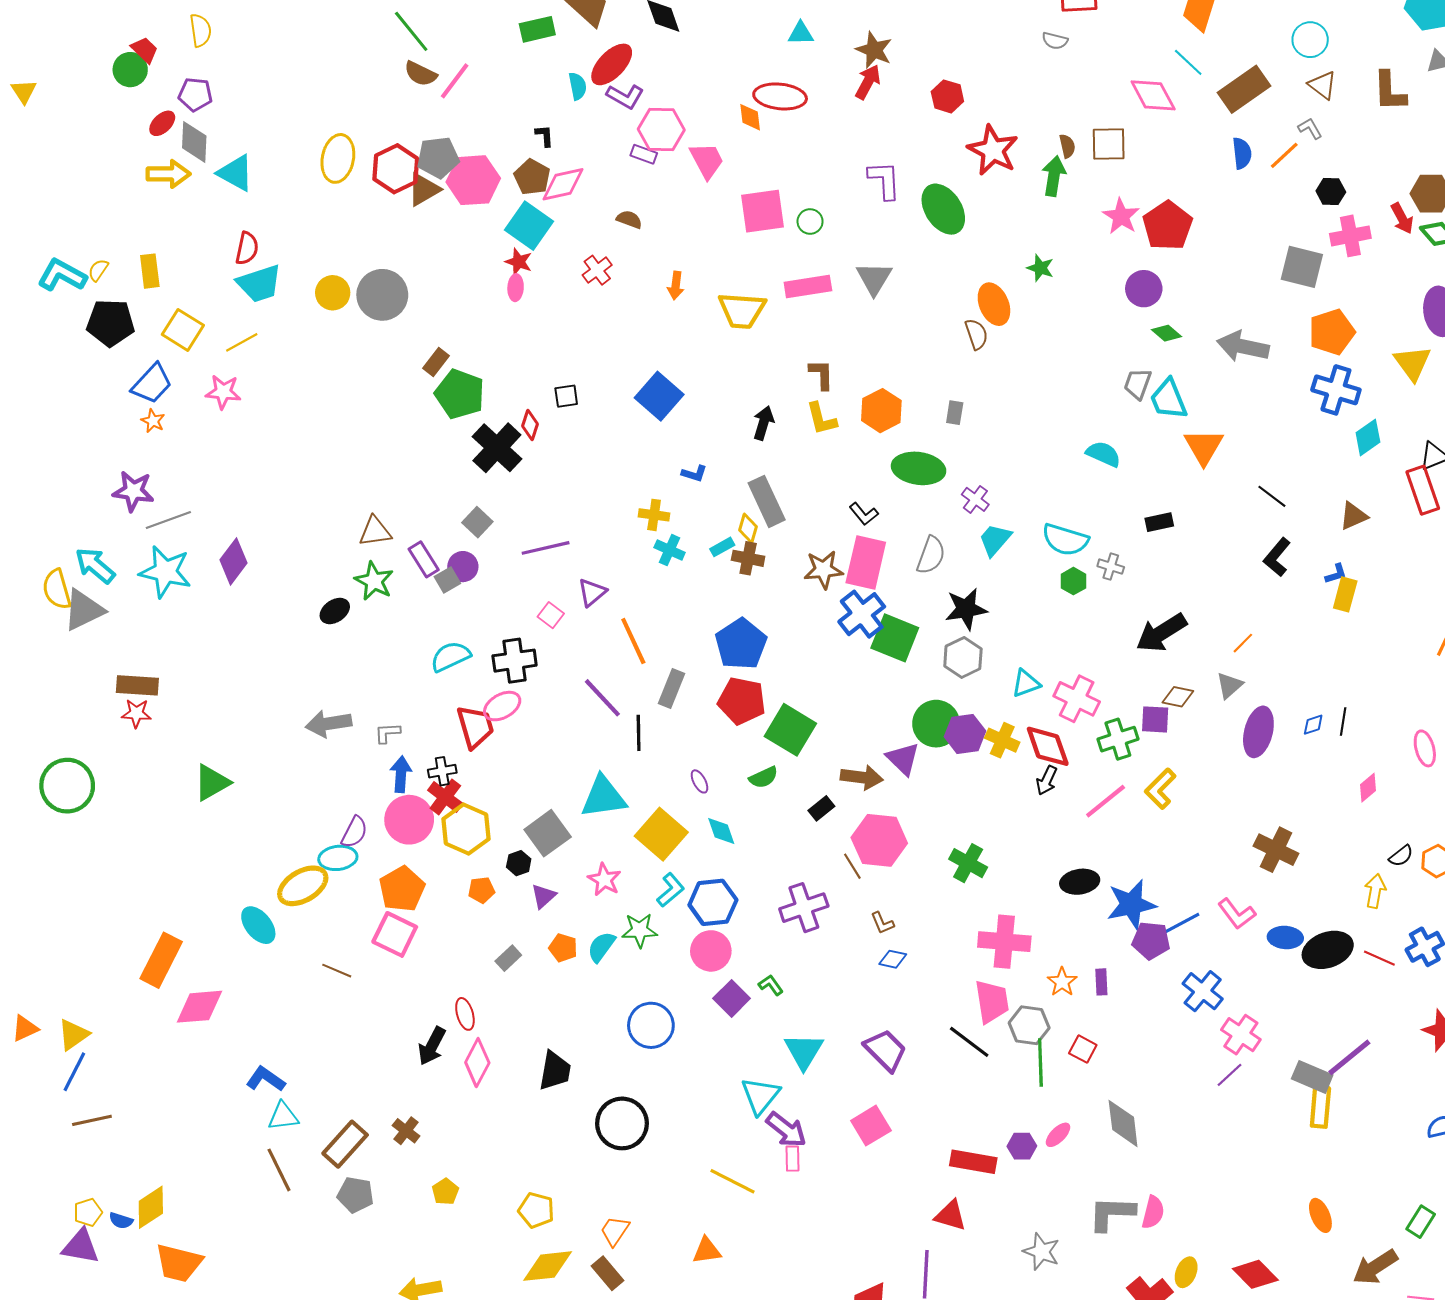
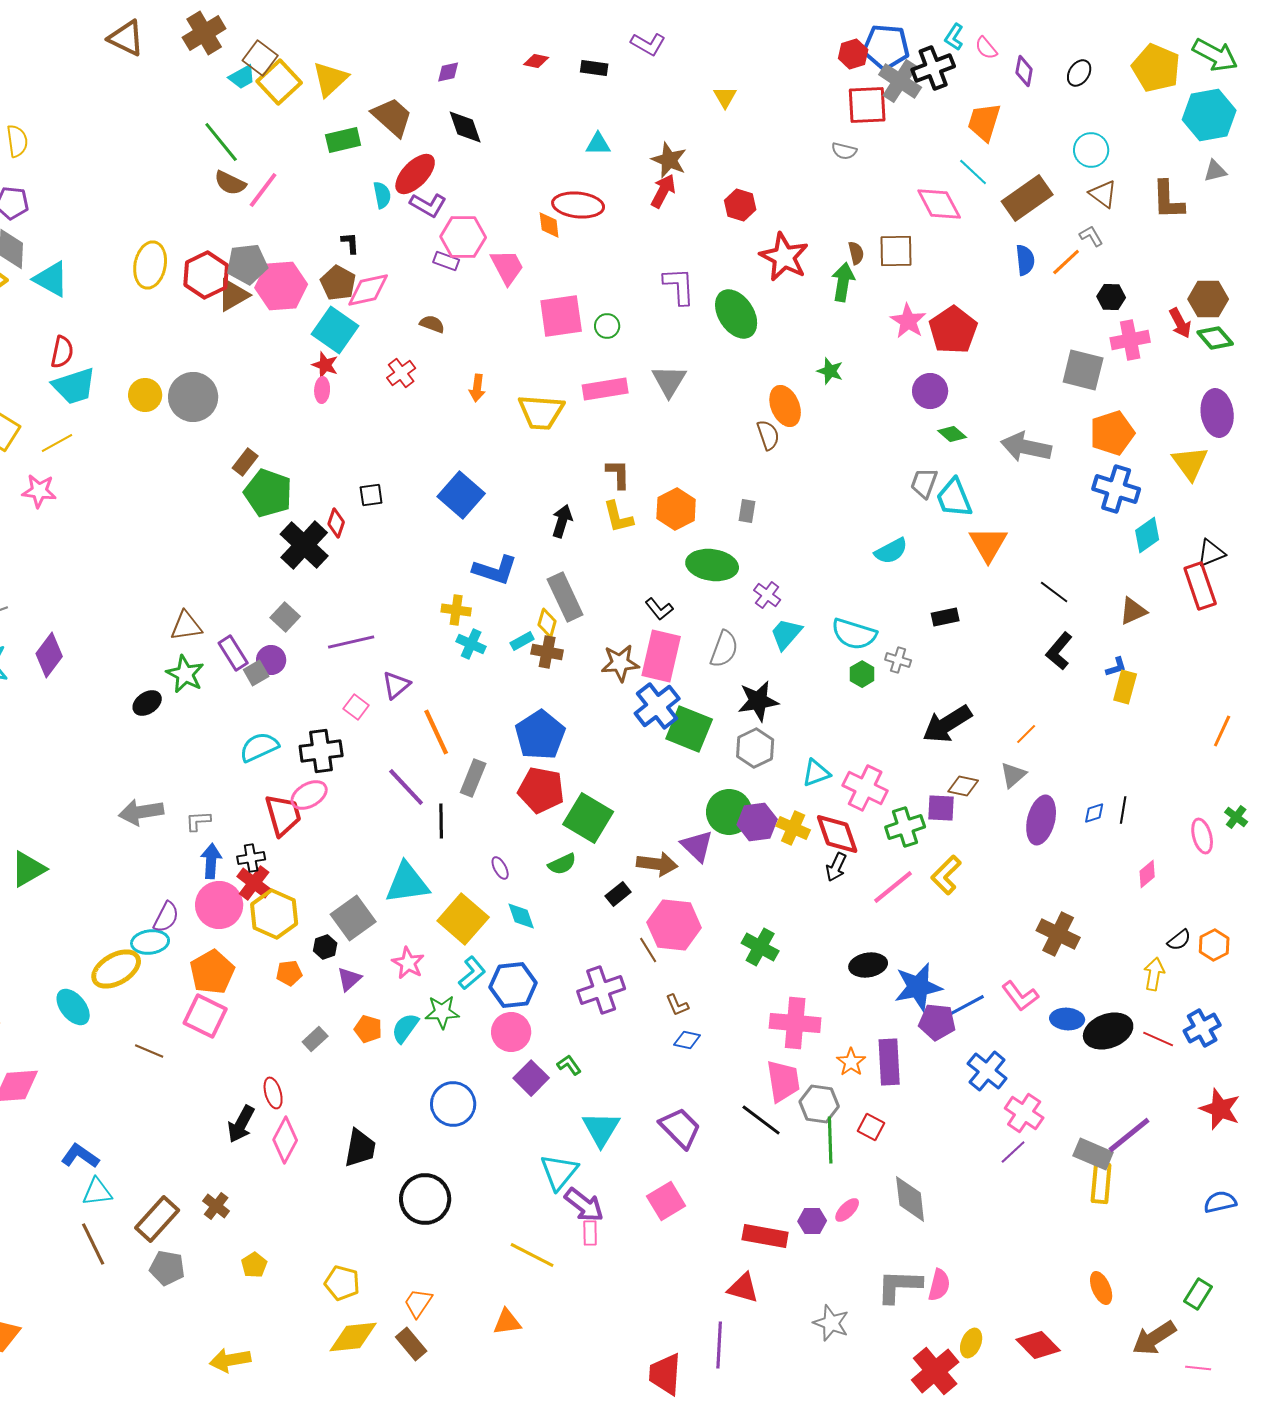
cyan semicircle: (1103, 454) -> (891, 551), turned 128
blue L-shape: (694, 474) -> (495, 570), size x1.8
purple rectangle: (1101, 982) -> (889, 1062), size x1.8

